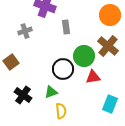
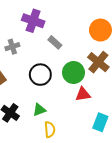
gray rectangle: (66, 27) -> (55, 42), turned -40
black circle: (63, 69) -> (40, 75), moved

